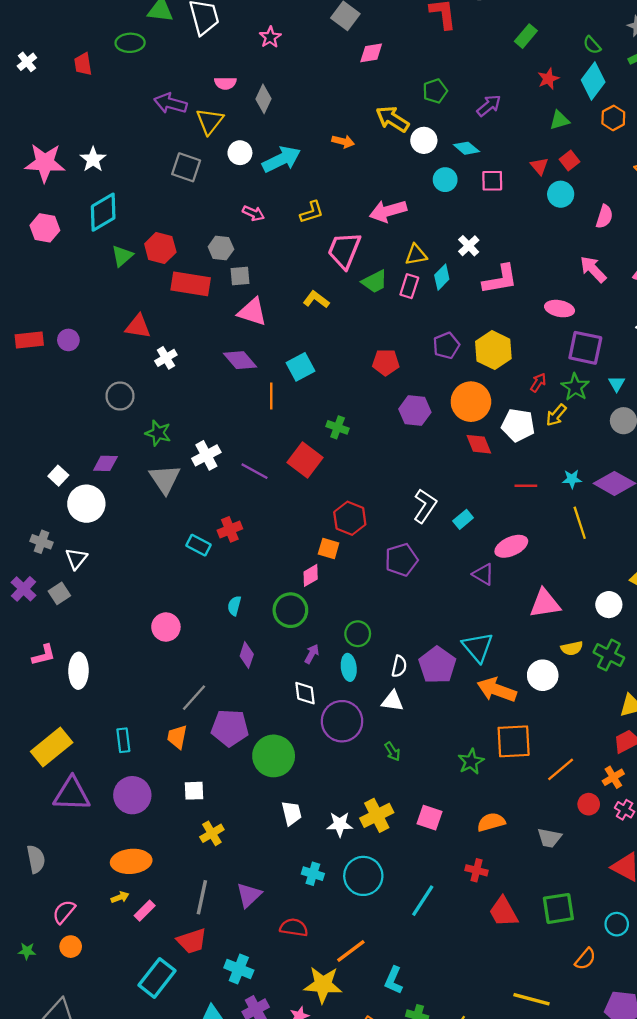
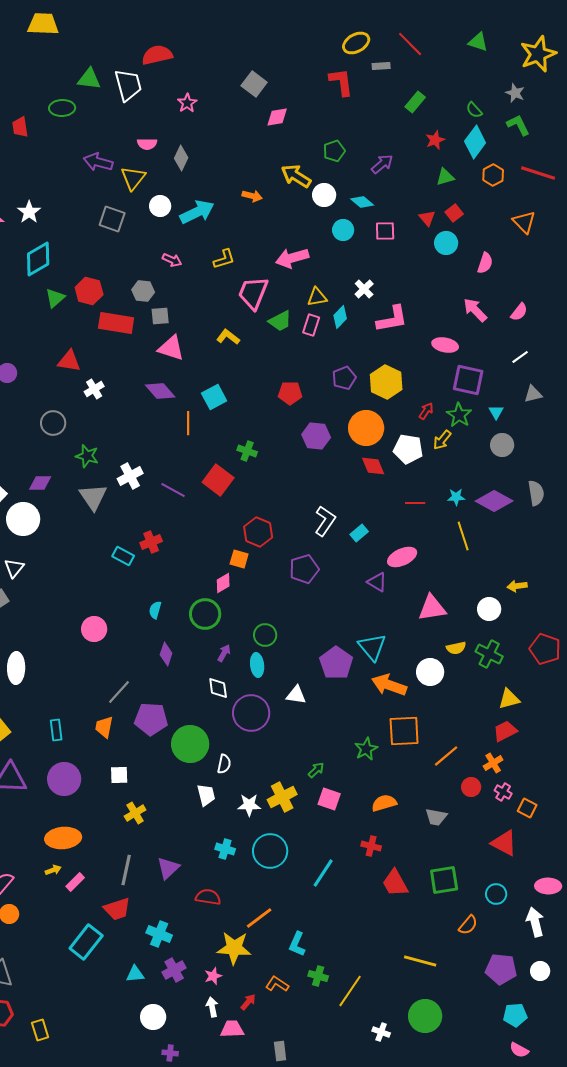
white semicircle: (399, 666) -> (224, 764), moved
green arrow: (392, 751) -> (316, 770), moved, turned -102

